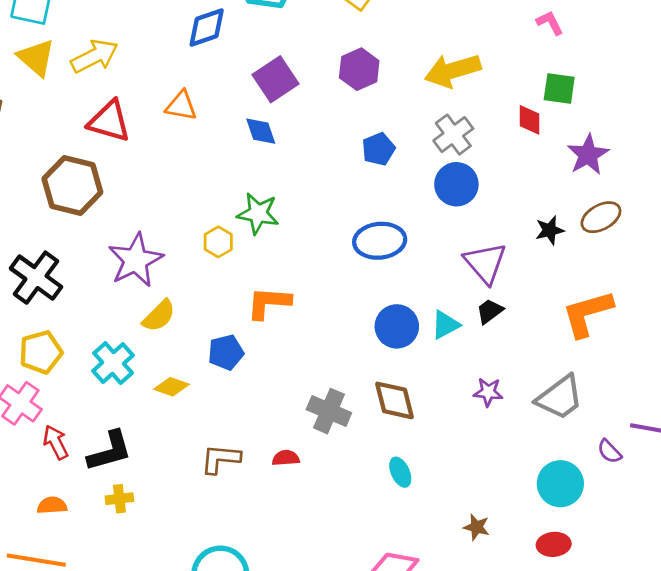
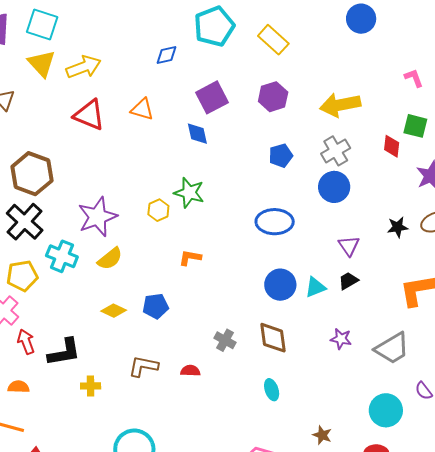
blue diamond: (207, 28) -> (167, 55), size x0.7
brown hexagon: (72, 186) -> (32, 174), moved
purple triangle: (485, 263) -> (349, 246), size x0.7
orange L-shape: (269, 303) -> (190, 258), size x0.7
blue pentagon: (226, 352) -> (156, 306), moved
cyan cross: (113, 363) -> (62, 256), moved, turned -32
gray cross: (329, 411) -> (225, 340), size x0.7
yellow cross: (119, 499) -> (91, 386), moved

